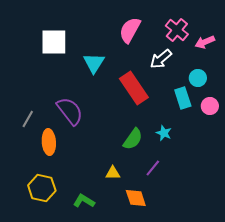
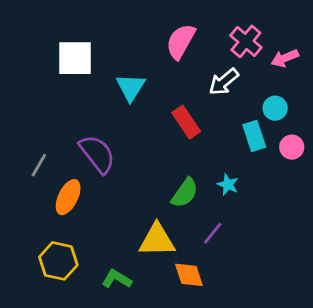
red rectangle: (134, 88) -> (186, 122), size x0.7
orange ellipse: (49, 142) -> (68, 197), turned 30
yellow triangle: (113, 173) -> (157, 240), size x1.8

